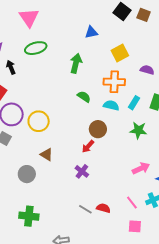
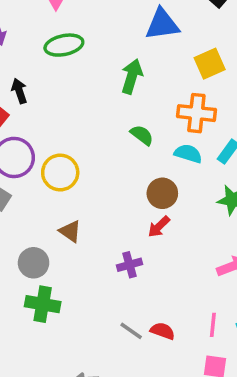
blue triangle: (91, 32) -> (162, 24), size x1.5
black arrow: (11, 67) -> (19, 91), moved
red arrow: (88, 146) -> (159, 227), moved
purple cross: (82, 171) -> (129, 265), turned 32
pink line: (132, 203) -> (213, 325), turned 40
green cross: (29, 216) -> (43, 304), moved

